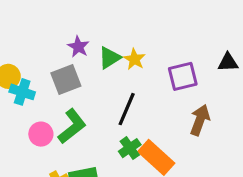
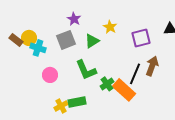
green triangle: (109, 58) -> (92, 41), moved
black line: (127, 109) -> (135, 74), moved
green L-shape: (72, 126) -> (86, 70), moved, turned 105

